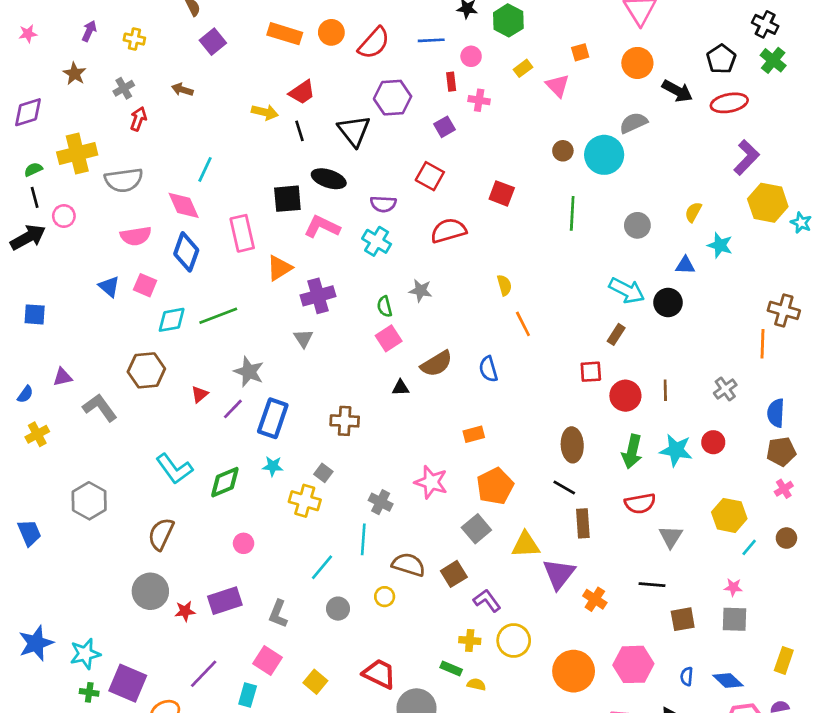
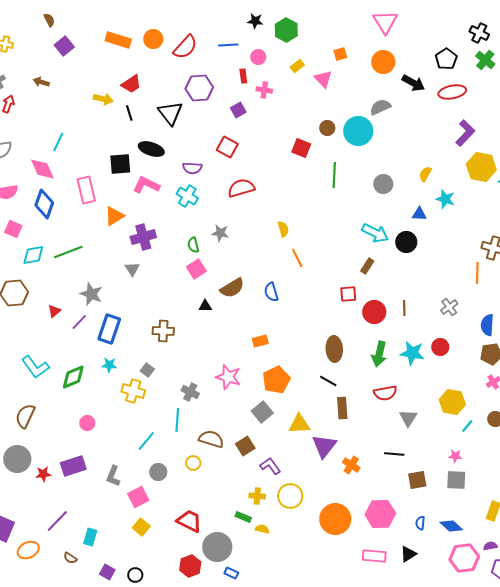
red square: (502, 193) -> (301, 148), moved
pink square: (267, 660) -> (138, 497), moved, turned 30

